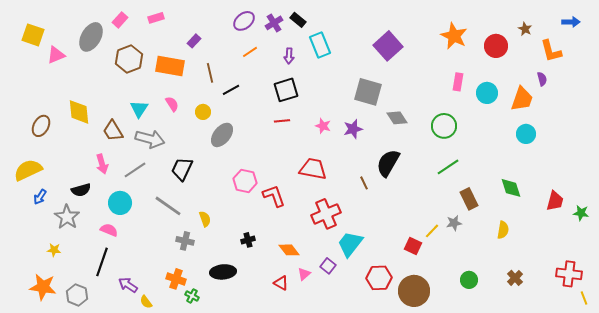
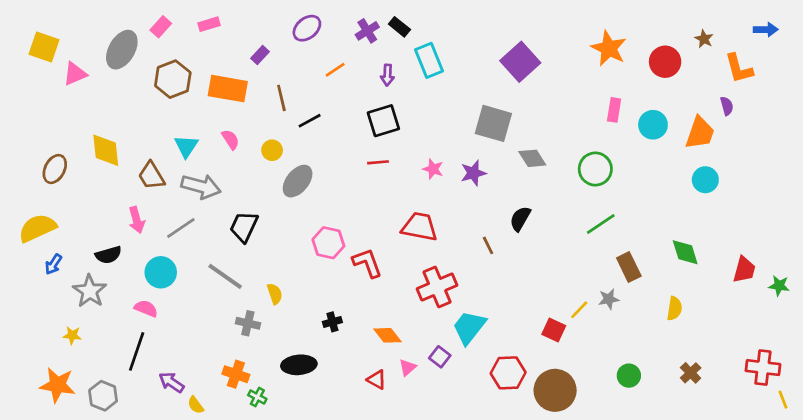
purple ellipse: (244, 21) -> (307, 28), moved
black semicircle: (388, 163) -> (520, 219), size x0.7

